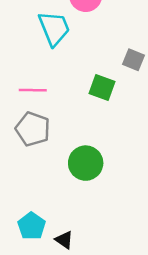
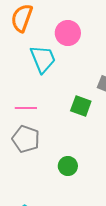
green circle: (86, 163) -> (68, 166), size x0.7

